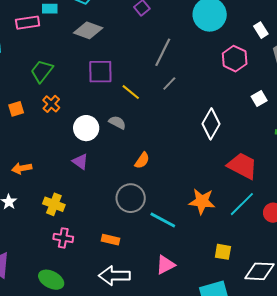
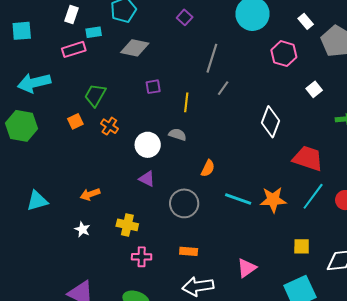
purple square: (100, 72) -> (153, 87), size x0.6
yellow line: (131, 92) -> (186, 102), turned 66
orange square: (16, 109) -> (75, 121), moved
gray circle: (131, 198) -> (184, 203), moved
cyan line: (163, 220) -> (238, 199), moved

